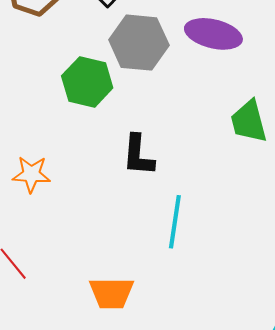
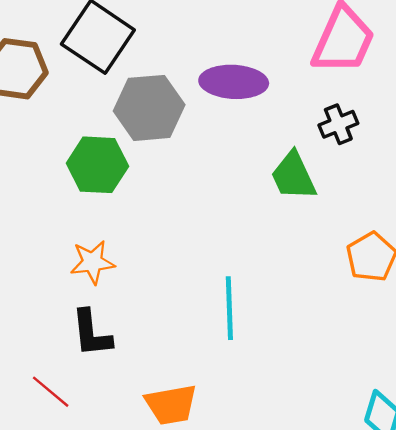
black L-shape: (138, 155) -> (91, 333), moved
orange star: (31, 174) -> (92, 262), moved

